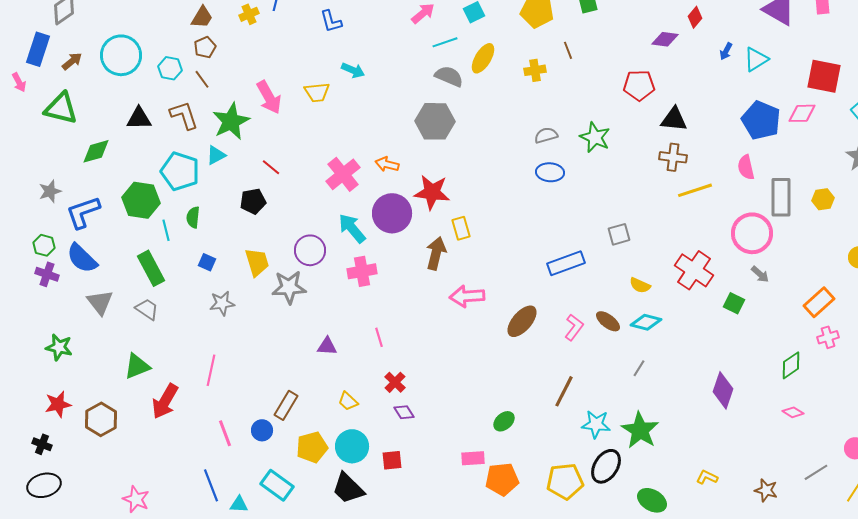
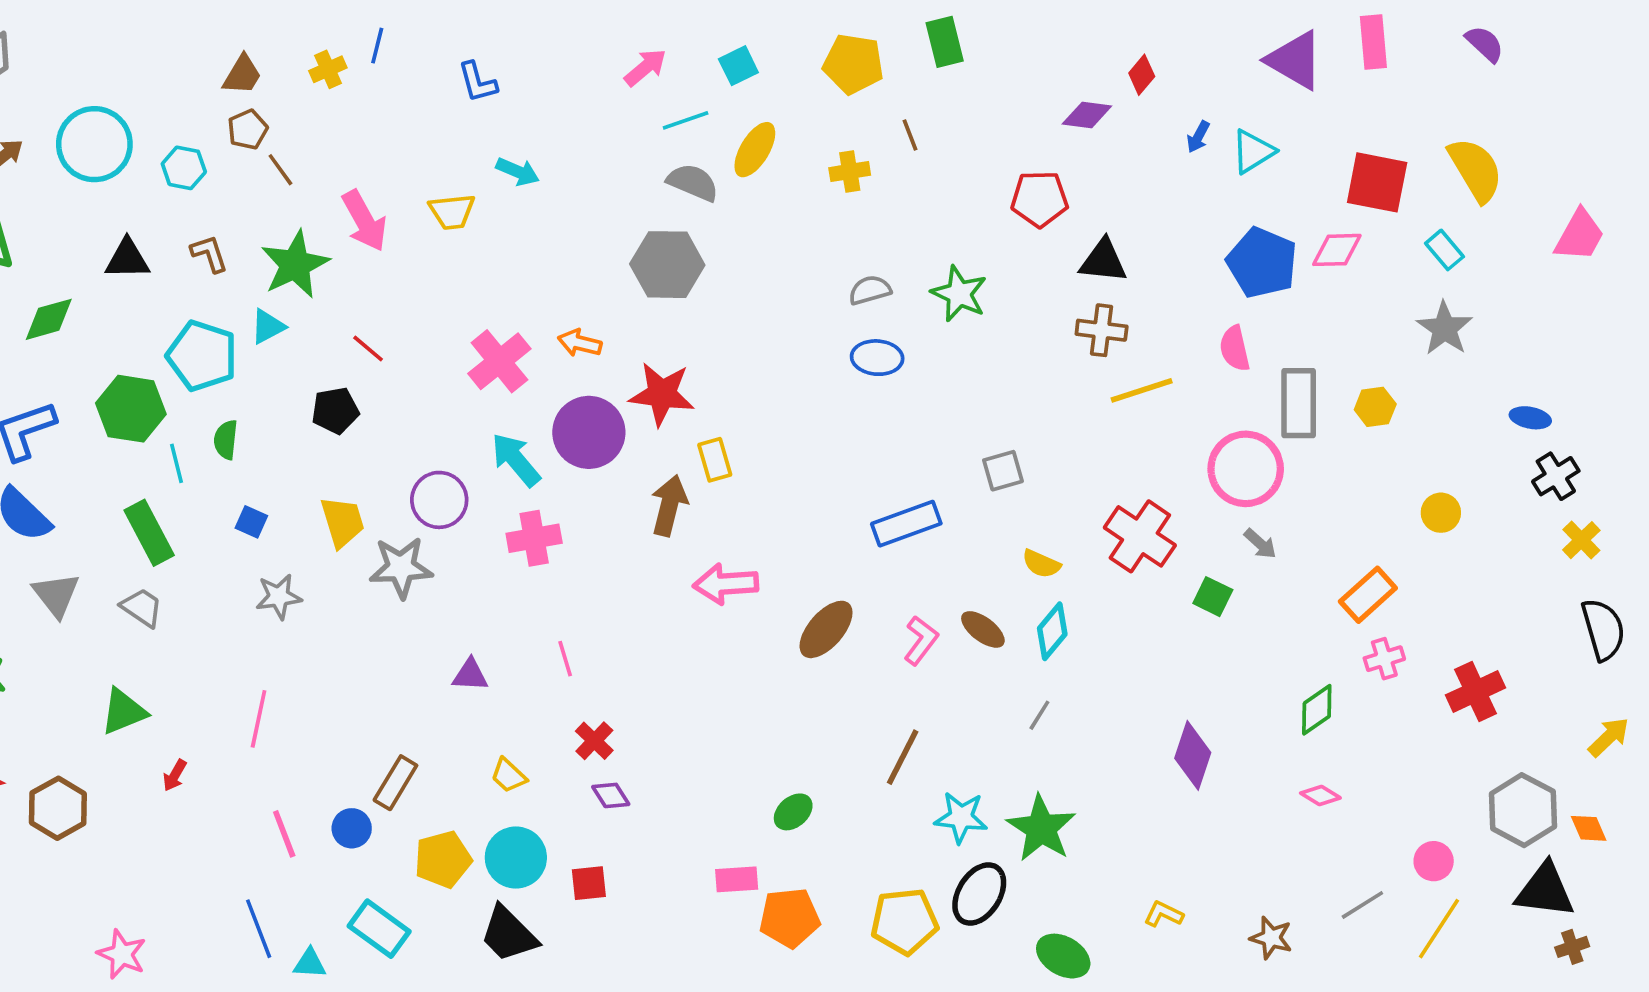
brown line: (202, 79) -> (280, 170), moved
brown L-shape: (184, 115) -> (209, 254), size x0.7
cyan diamond: (646, 322) -> (1052, 631), turned -64
red arrow: (165, 401) -> (175, 775), size x0.5

